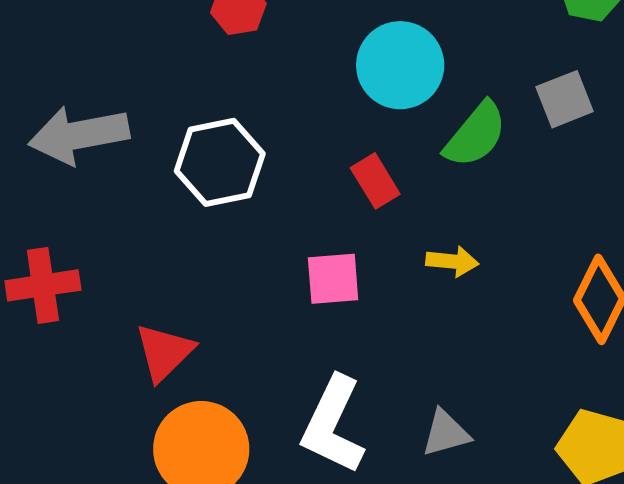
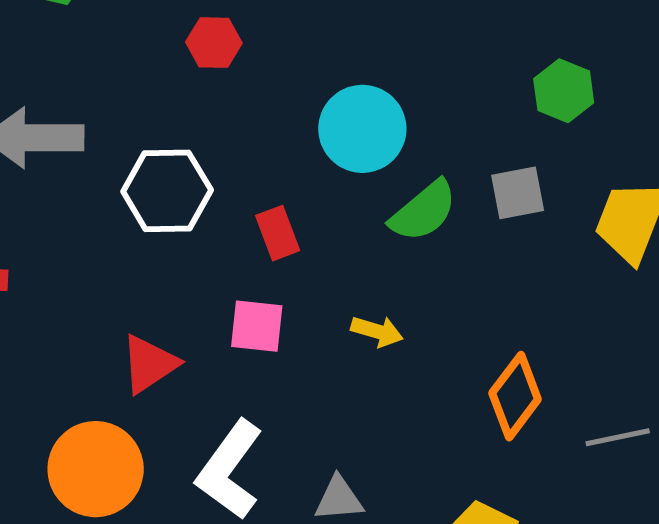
red rectangle: (375, 181) -> (278, 233), moved
red triangle: (164, 352) -> (149, 364), moved

